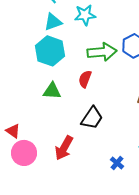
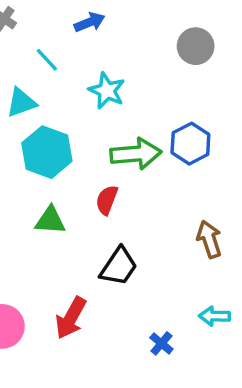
cyan star: (85, 15) -> (107, 91), turned 30
cyan triangle: (53, 22) -> (21, 103), moved

